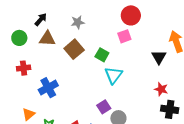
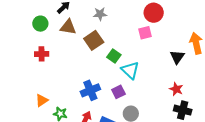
green square: (102, 55) -> (114, 56), moved
cyan triangle: (113, 75) -> (130, 70), turned -30
blue cross: (48, 88) -> (90, 90), moved
purple square: (104, 107) -> (118, 92), moved

